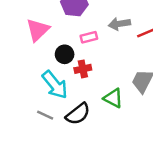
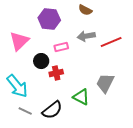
cyan arrow: (55, 85) -> (17, 86), moved

